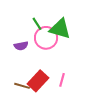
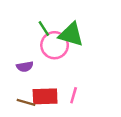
purple semicircle: (21, 46) -> (25, 67), moved
red rectangle: (38, 81) -> (45, 96), turned 45

